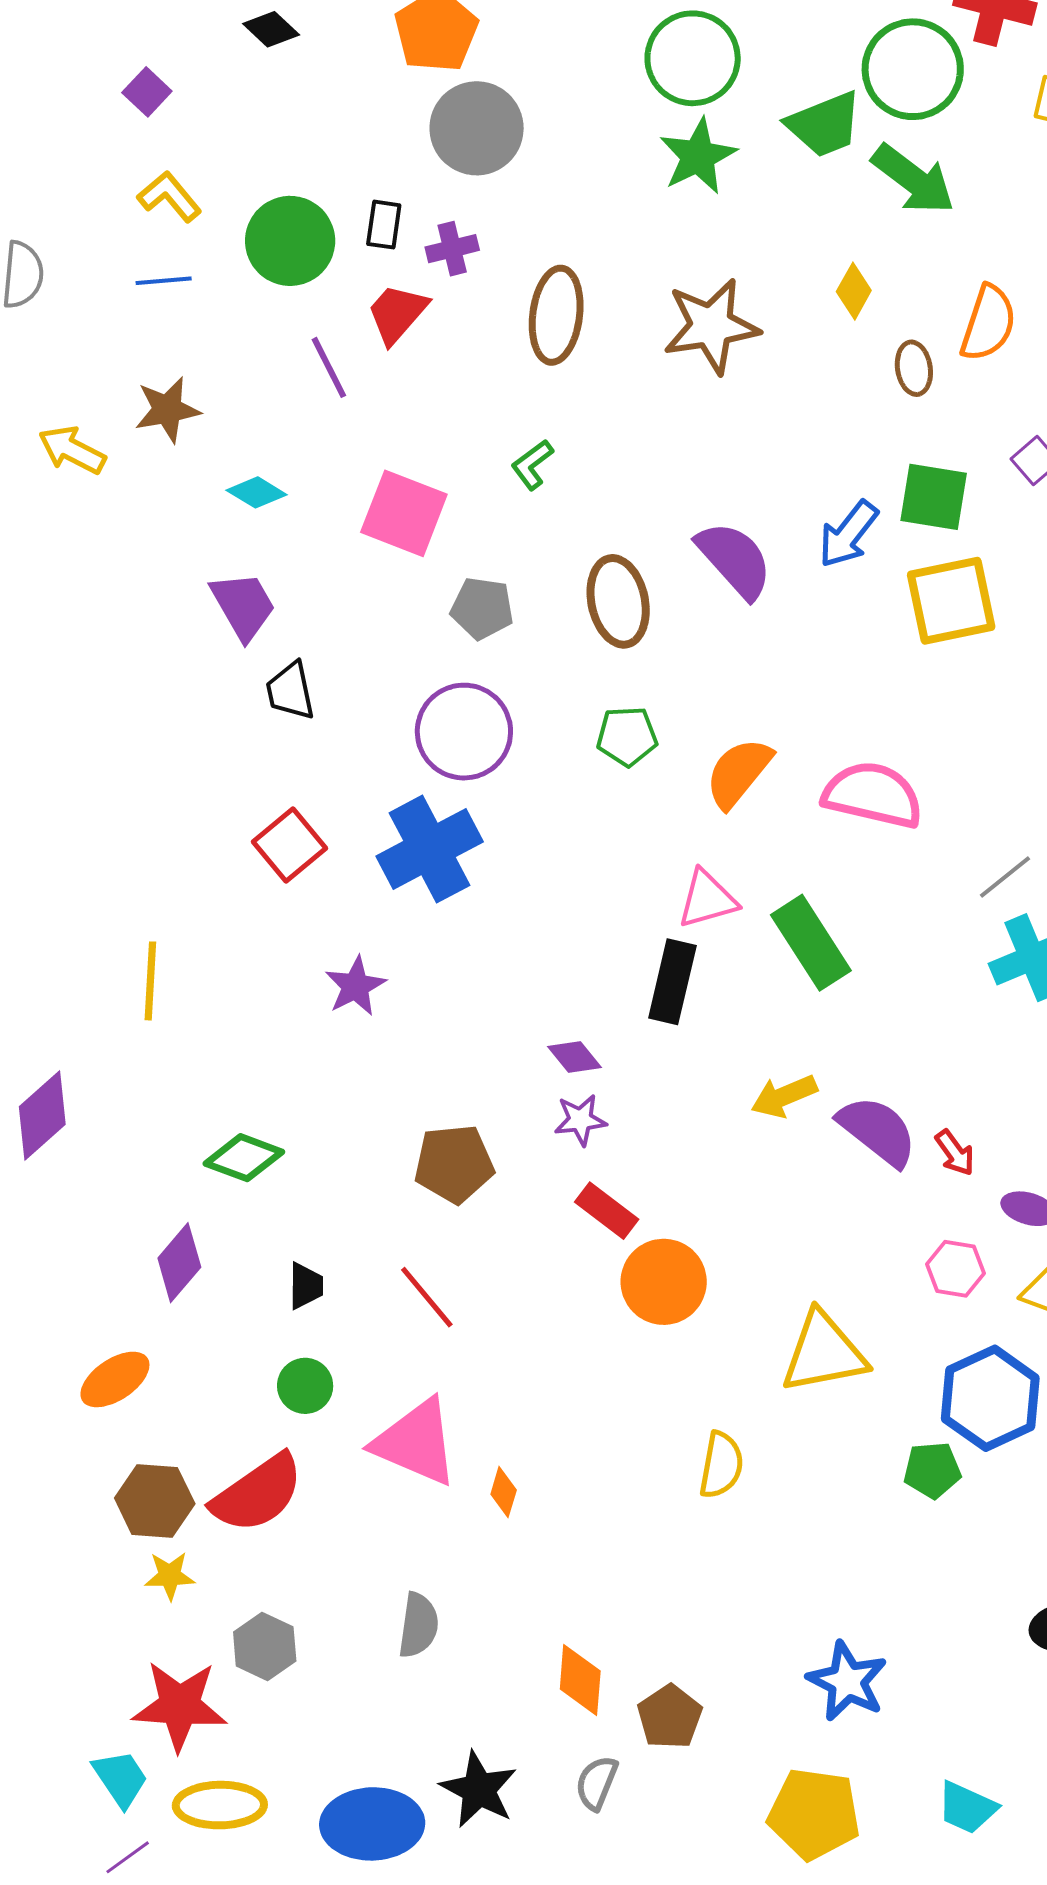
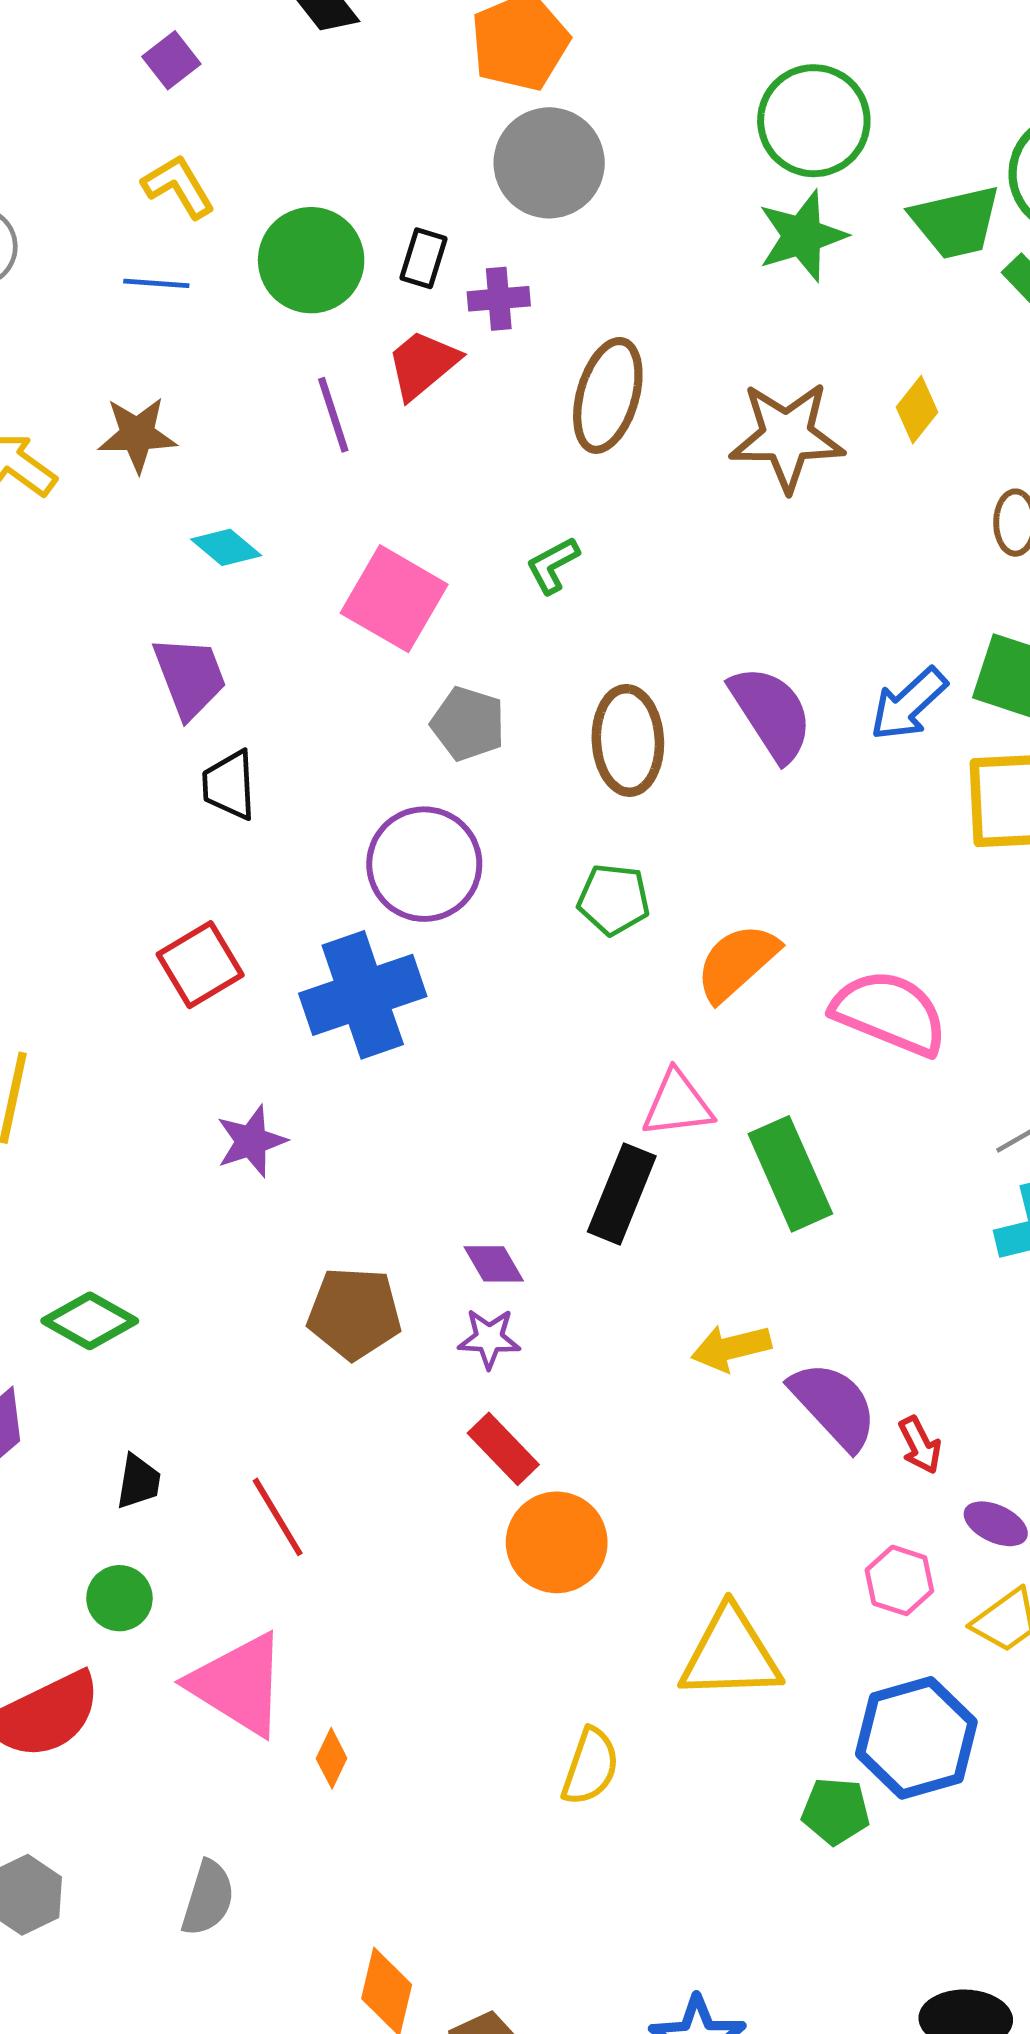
yellow diamond: (854, 291) -> (917, 410), moved
brown pentagon: (454, 1164) -> (354, 1313), moved

